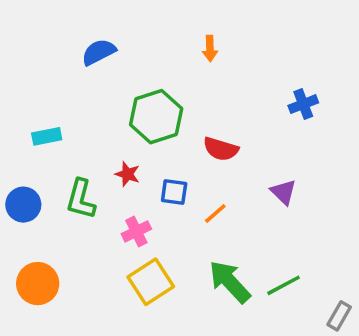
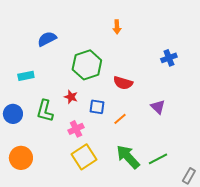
blue semicircle: (99, 52) -> (47, 39), moved

